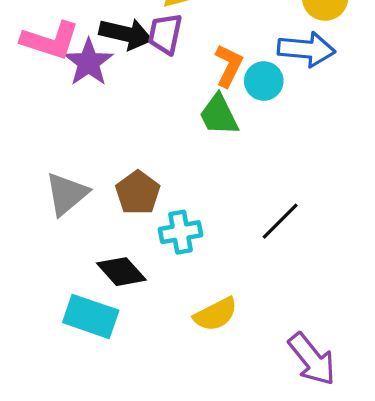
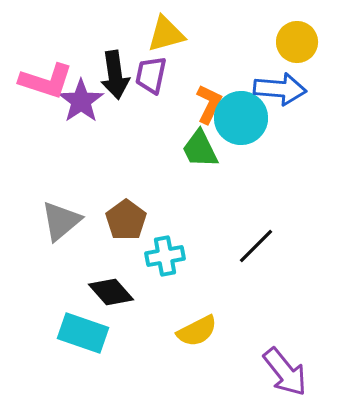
black arrow: (126, 34) -> (115, 75), turned 69
cyan circle: (264, 81) -> (241, 118), size x1.5

